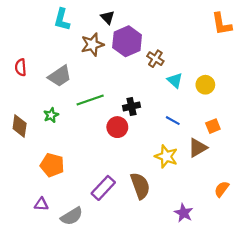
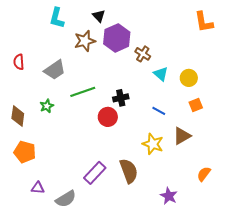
orange square: (213, 126) -> (196, 105), moved
orange pentagon: (52, 165) -> (25, 152), moved

